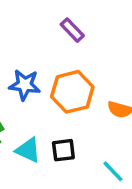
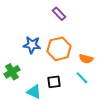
cyan triangle: (28, 150) -> (34, 92), moved
cyan line: (113, 171) -> (82, 78), moved

